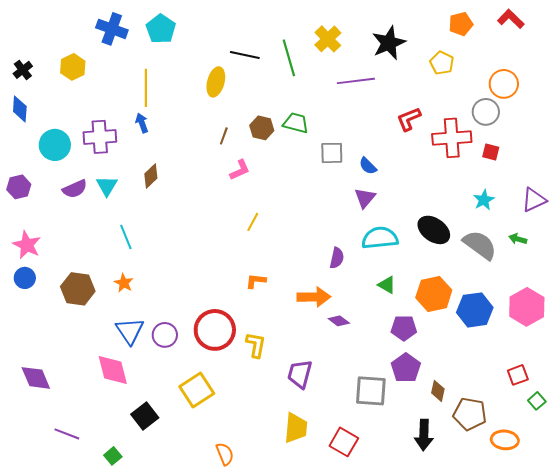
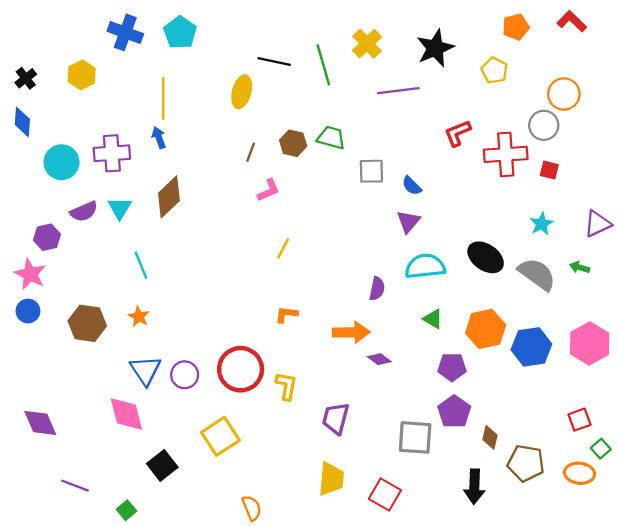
brown diamond: (151, 176) -> (169, 197), size x1.5
purple hexagon: (19, 187) -> (47, 237), moved
orange ellipse: (505, 440) -> (580, 473), moved

